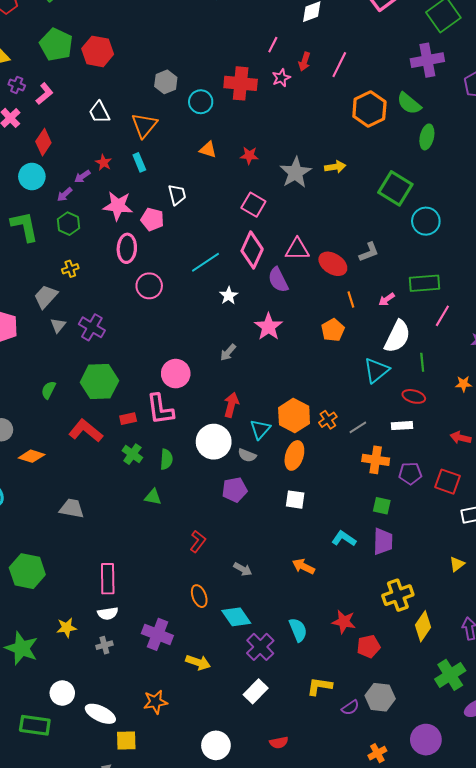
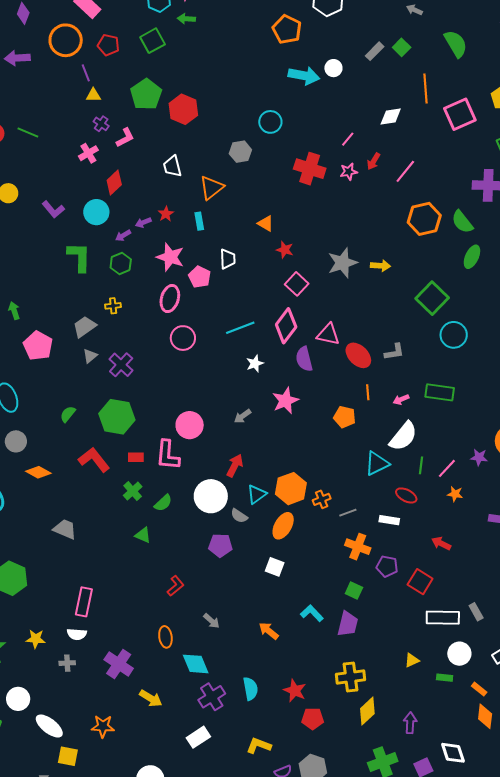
cyan circle: (201, 102) -> (270, 122), moved
red star: (249, 155) -> (285, 250), moved
pink line: (442, 316) -> (447, 468), moved
orange pentagon: (333, 330) -> (345, 417), turned 30
green semicircle: (166, 459) -> (163, 503), turned 30

